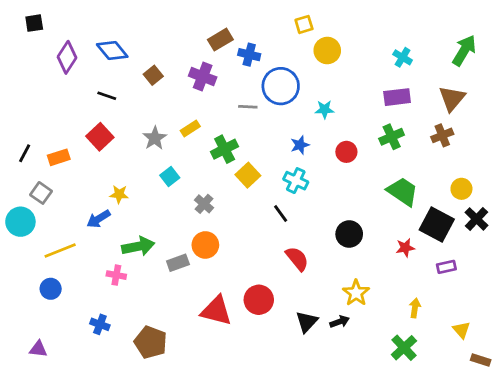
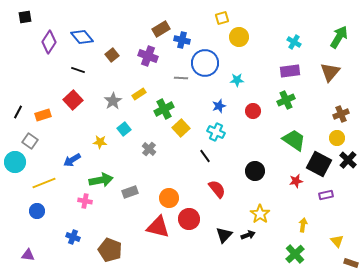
brown cross: (442, 135) -> (341, 114), moved
yellow star: (119, 194) -> (100, 142), moved
orange circle: (205, 245) -> (169, 198), moved

